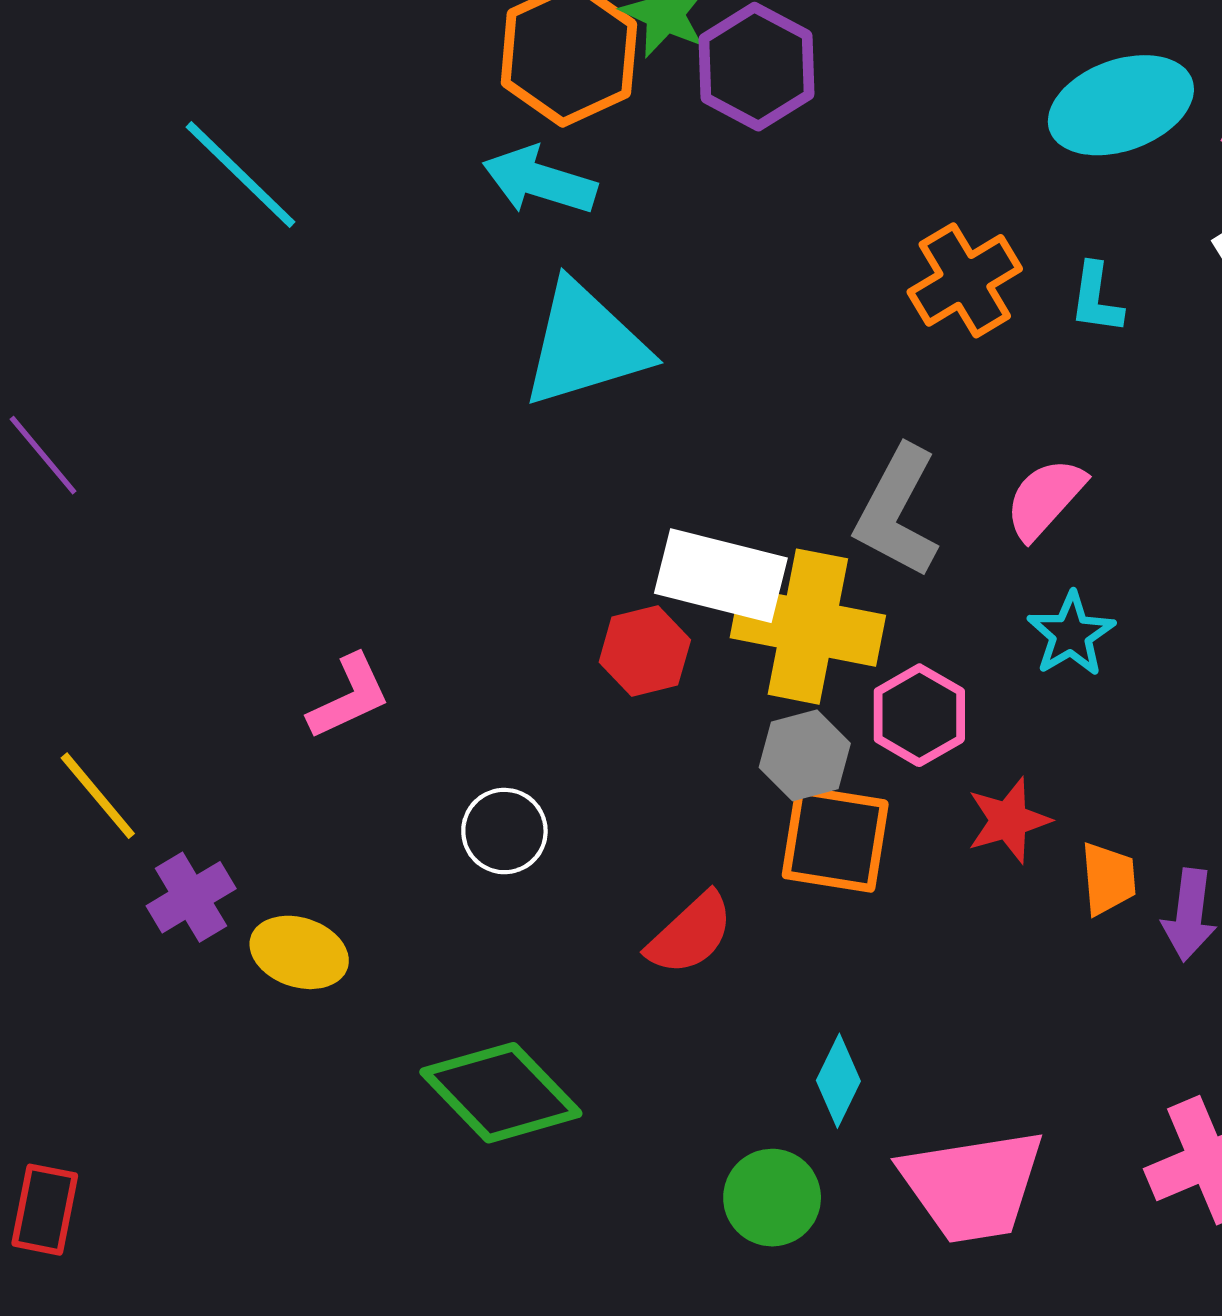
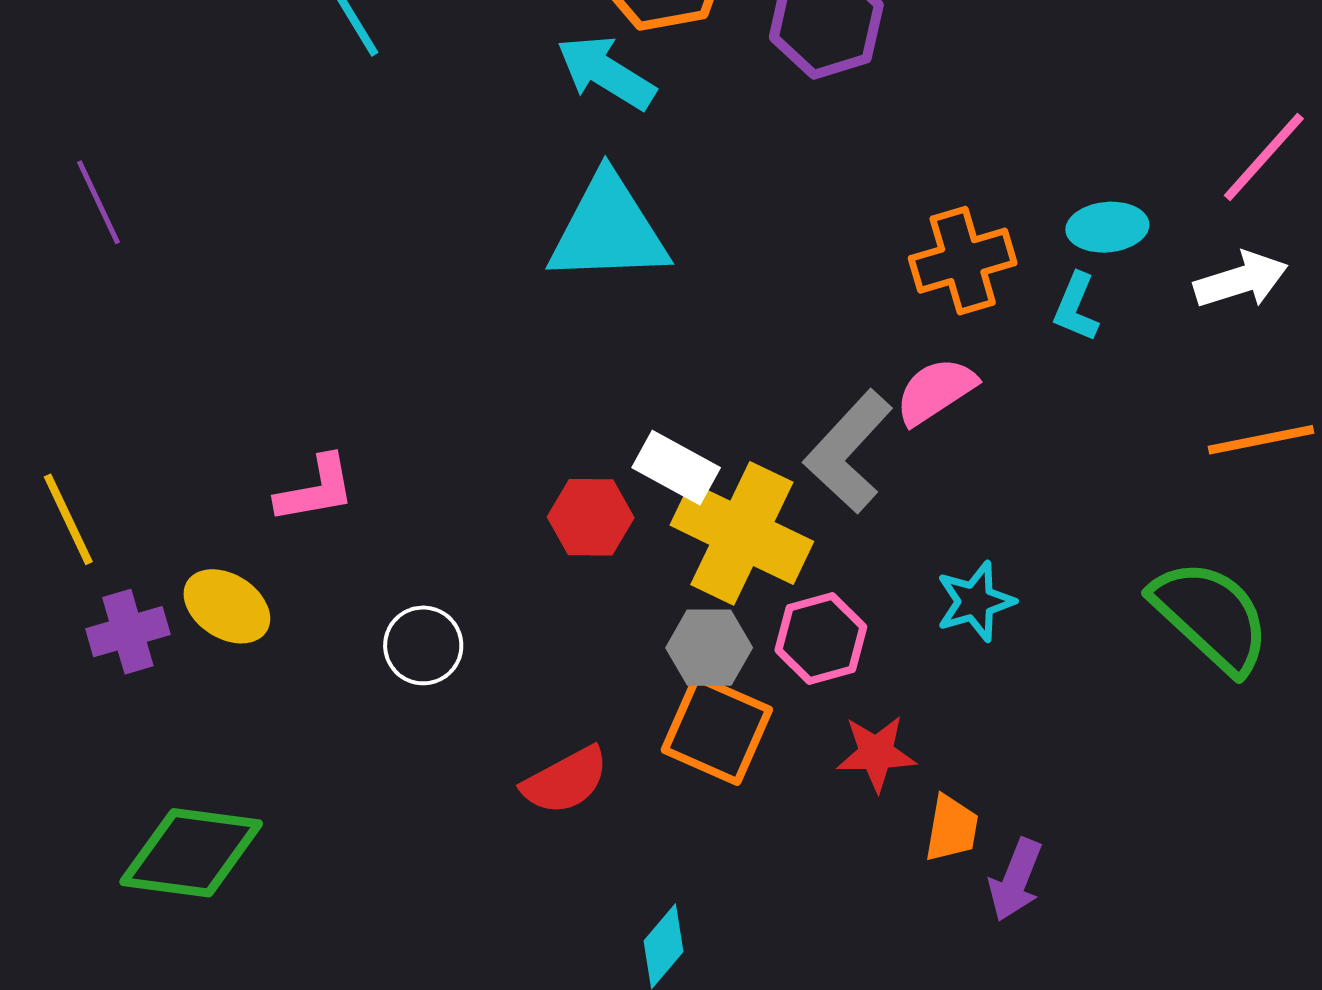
cyan ellipse: (1121, 105) -> (1107, 227), moved, size x0.6
pink semicircle: (1045, 499) -> (936, 391), moved
white rectangle: (721, 576) -> (676, 468), size x0.7
yellow ellipse: (299, 952) -> (227, 606), moved
green diamond: (501, 1093) -> (191, 853), moved, turned -53

